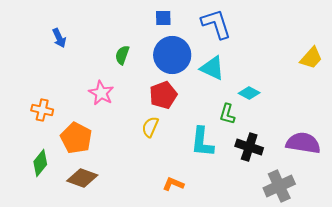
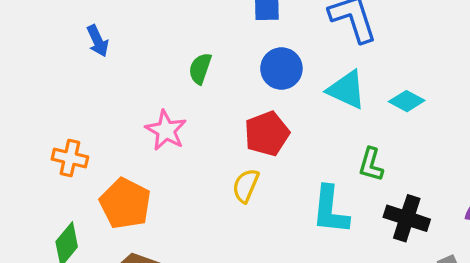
blue circle: (172, 55) -> (281, 69), size x0.7
cyan diamond: (249, 93) -> (407, 101), moved

